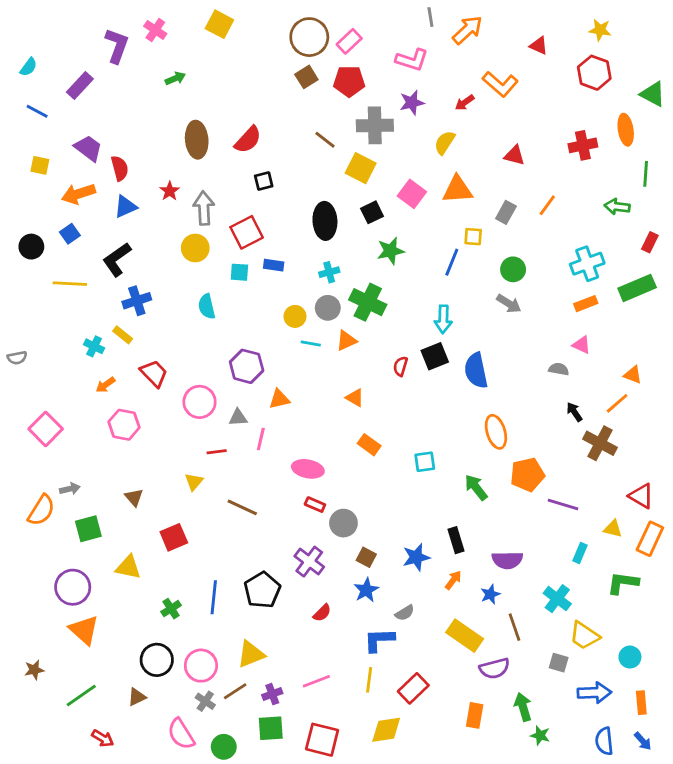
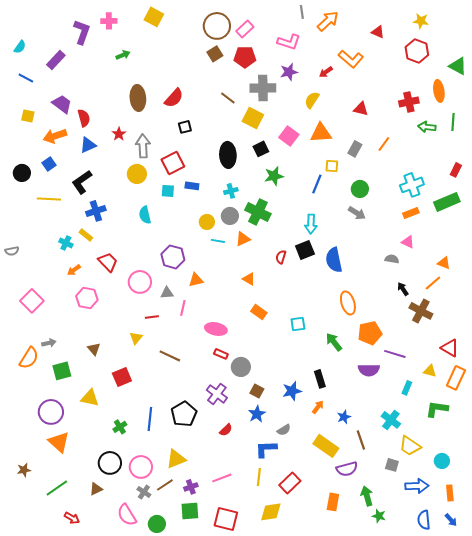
pink cross: (155, 30) -> (109, 21), turned -35
green arrow: (617, 207) -> (427, 127), moved
purple semicircle: (507, 560) -> (369, 370), moved

